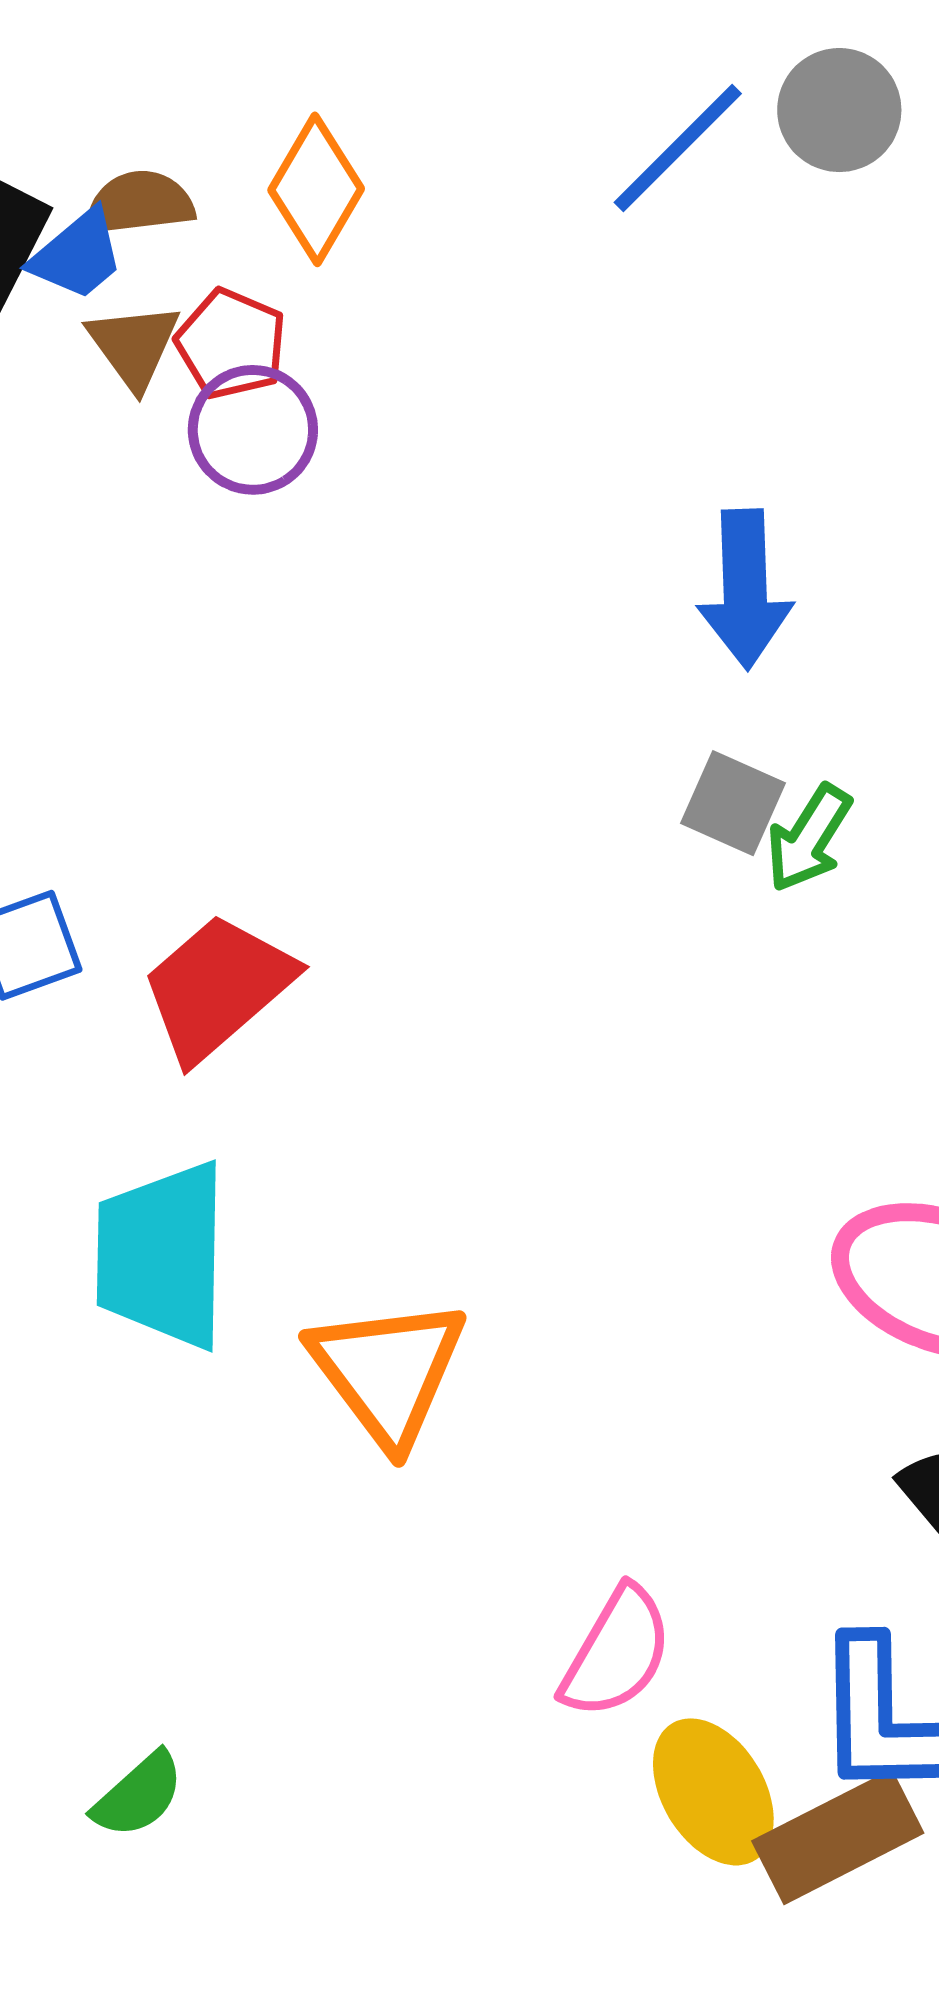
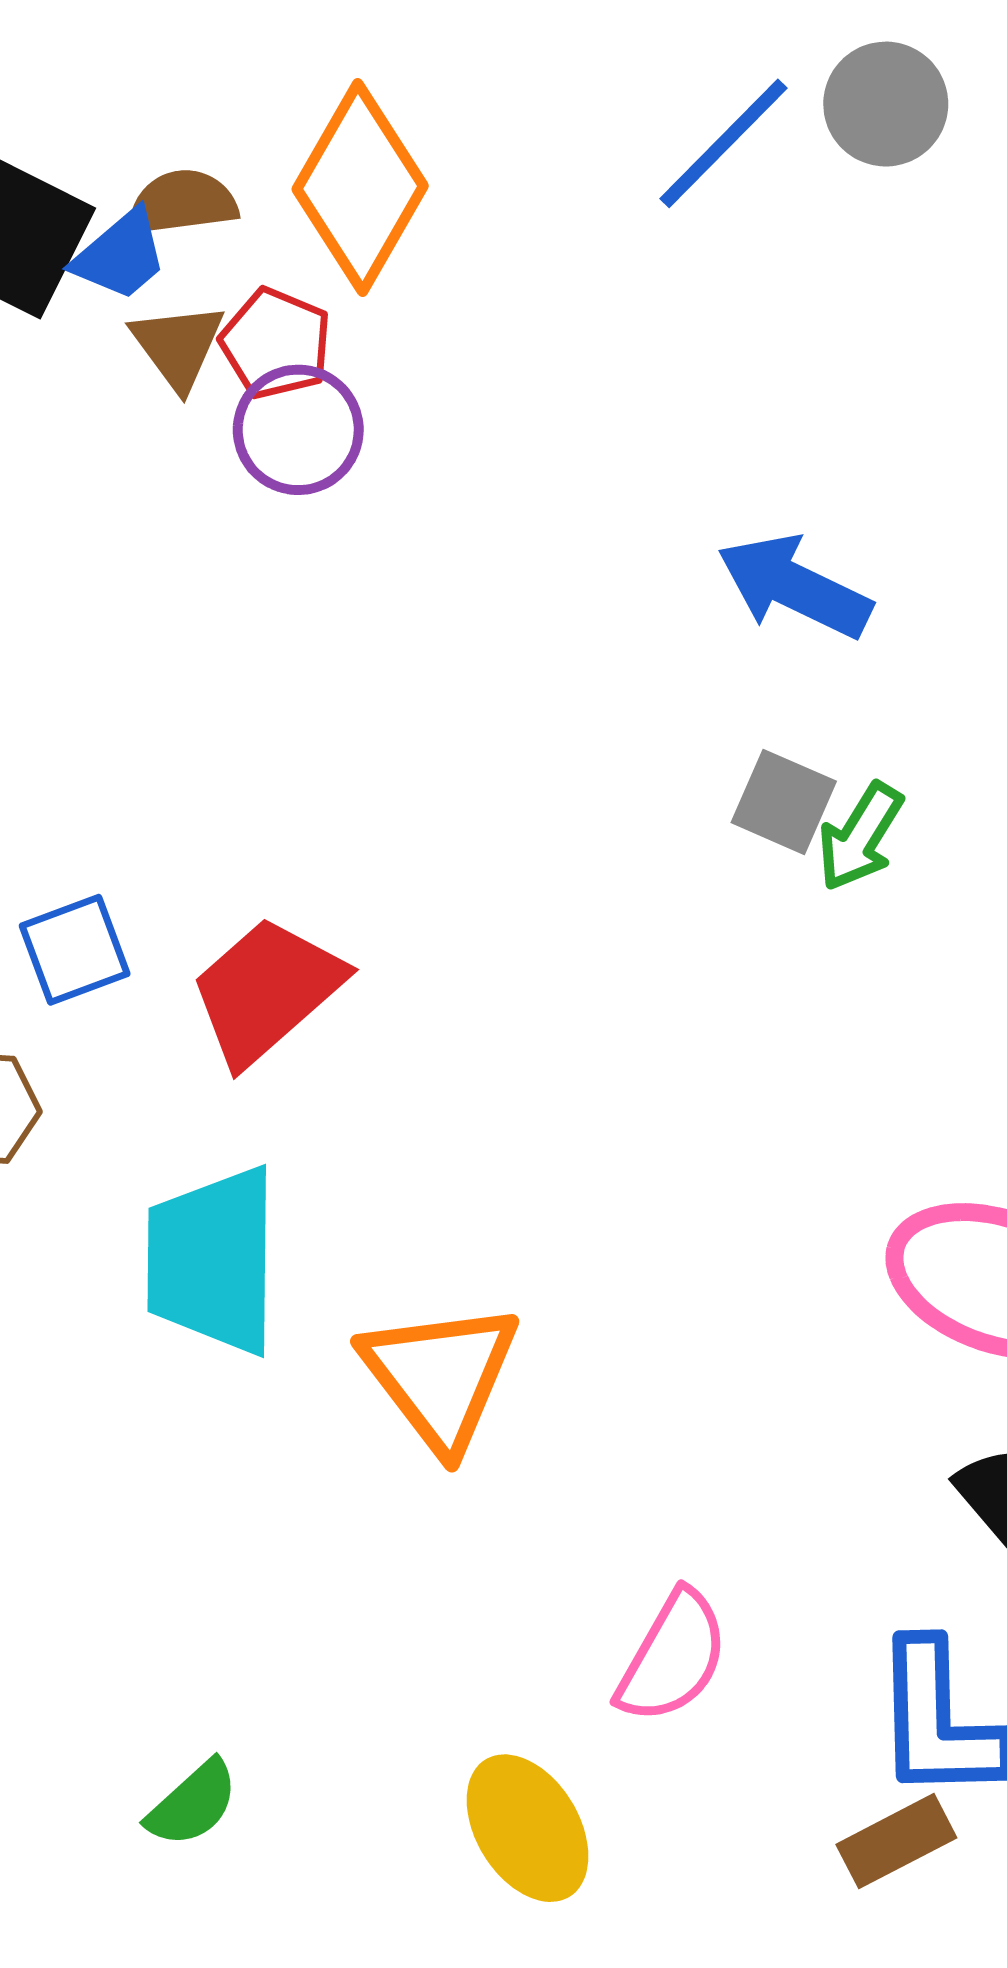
orange diamond: (316, 189) -> (360, 188), size x1.4
blue arrow: (745, 589) -> (794, 587), turned 118
yellow ellipse: (713, 1792) -> (528, 1828), moved
brown rectangle: (838, 1837) -> (896, 1841), size x0.7

